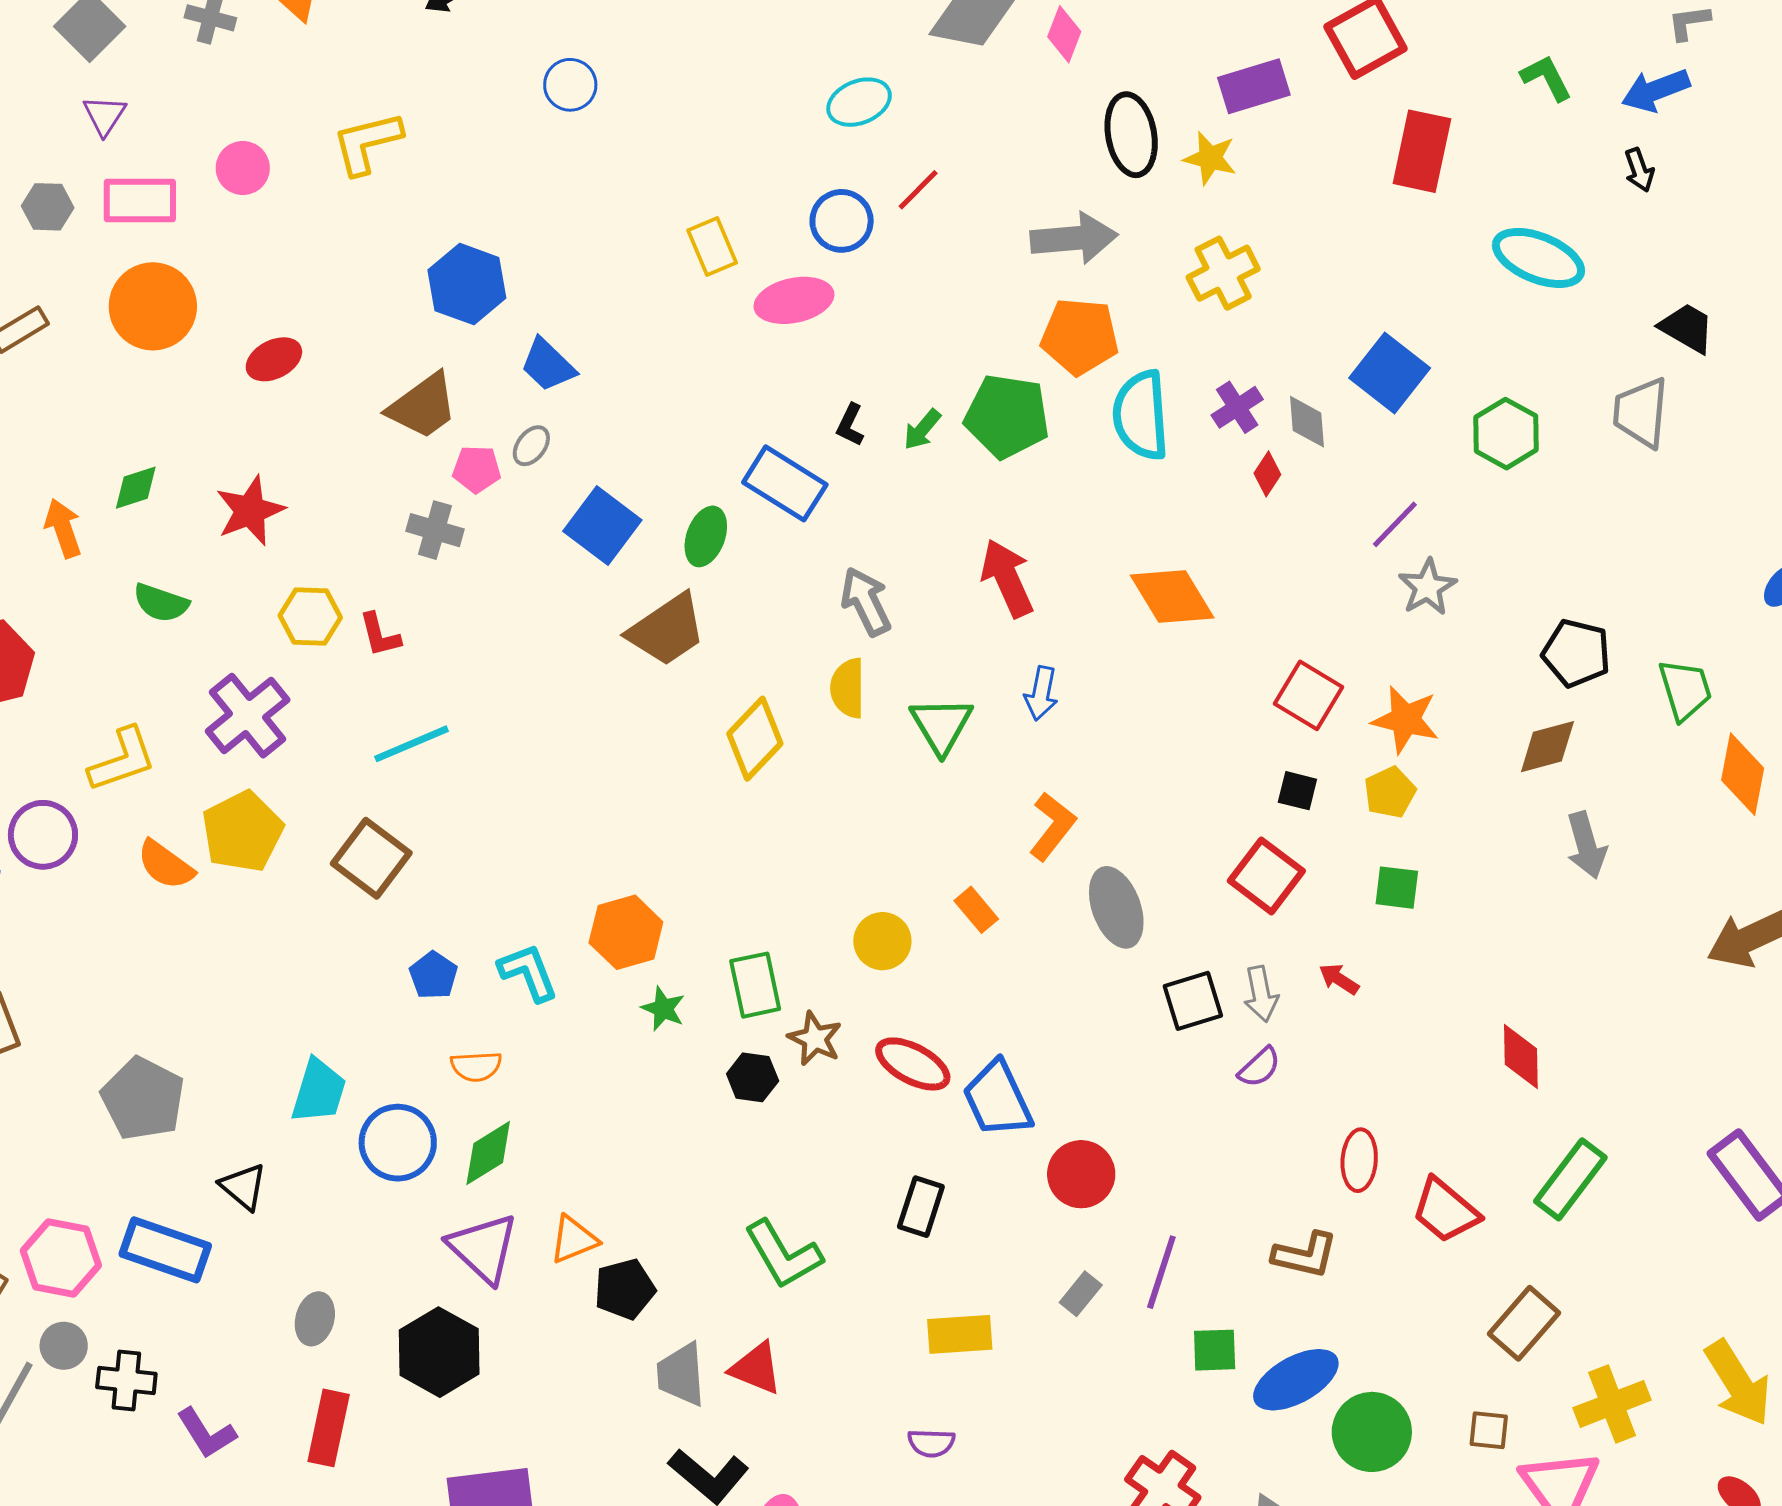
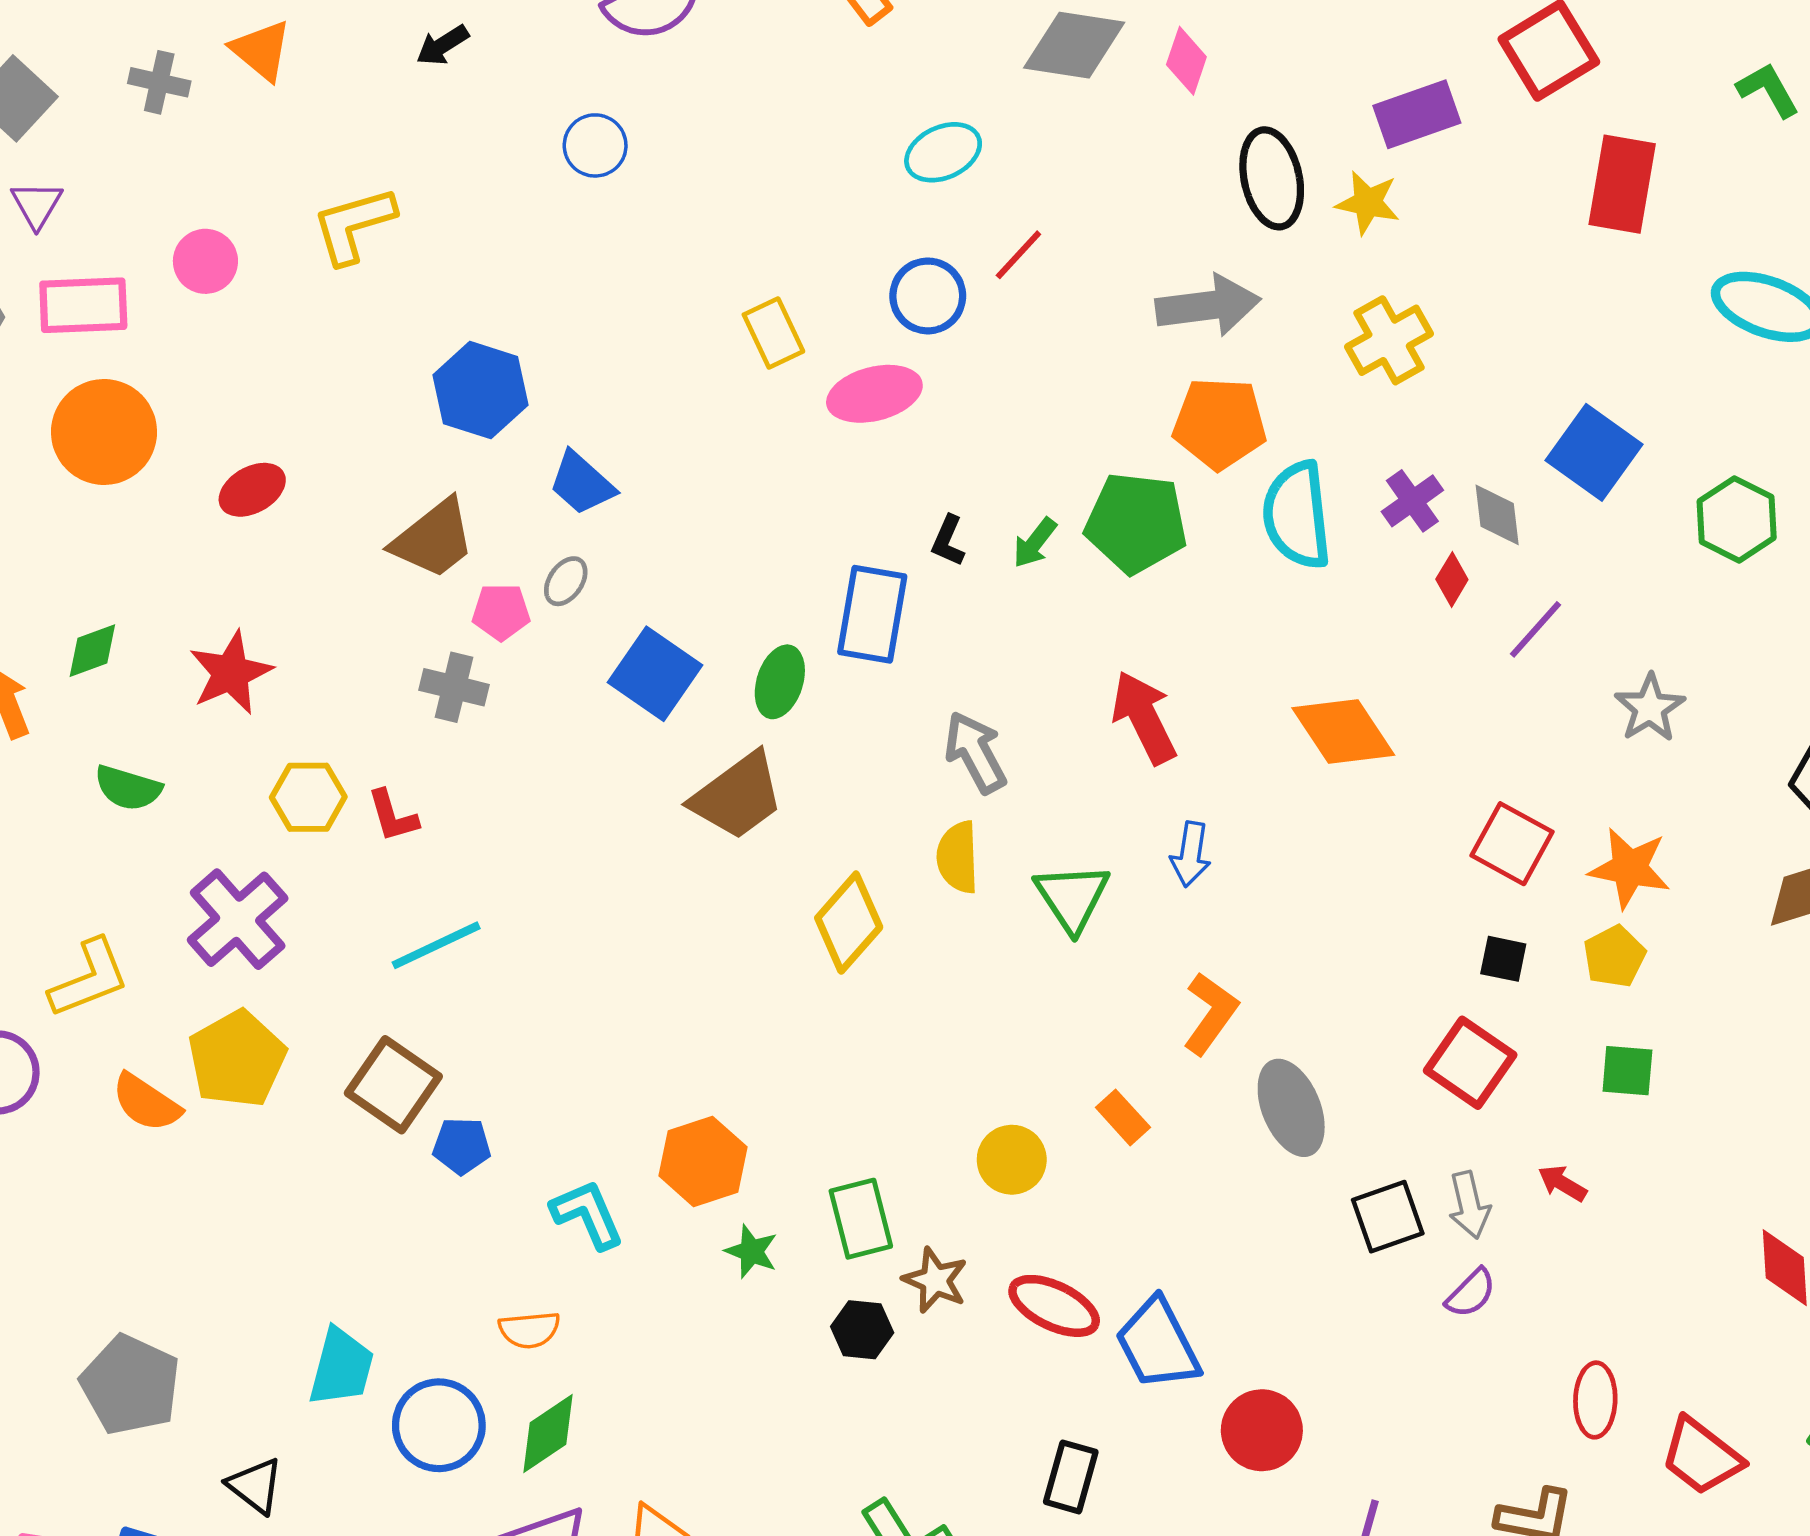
blue rectangle: (785, 483) -> (872, 614), turned 70
purple line: (1395, 524) -> (1535, 629), moved
blue pentagon: (433, 975) -> (462, 1146), moved, turned -30

